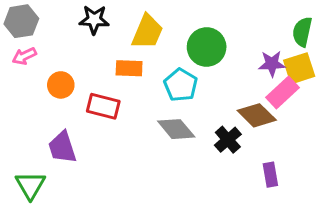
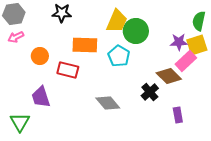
yellow trapezoid: (147, 32) -> (117, 21), moved
orange rectangle: (129, 68) -> (85, 45), size x1.4
gray diamond: (176, 129) -> (108, 103), moved

